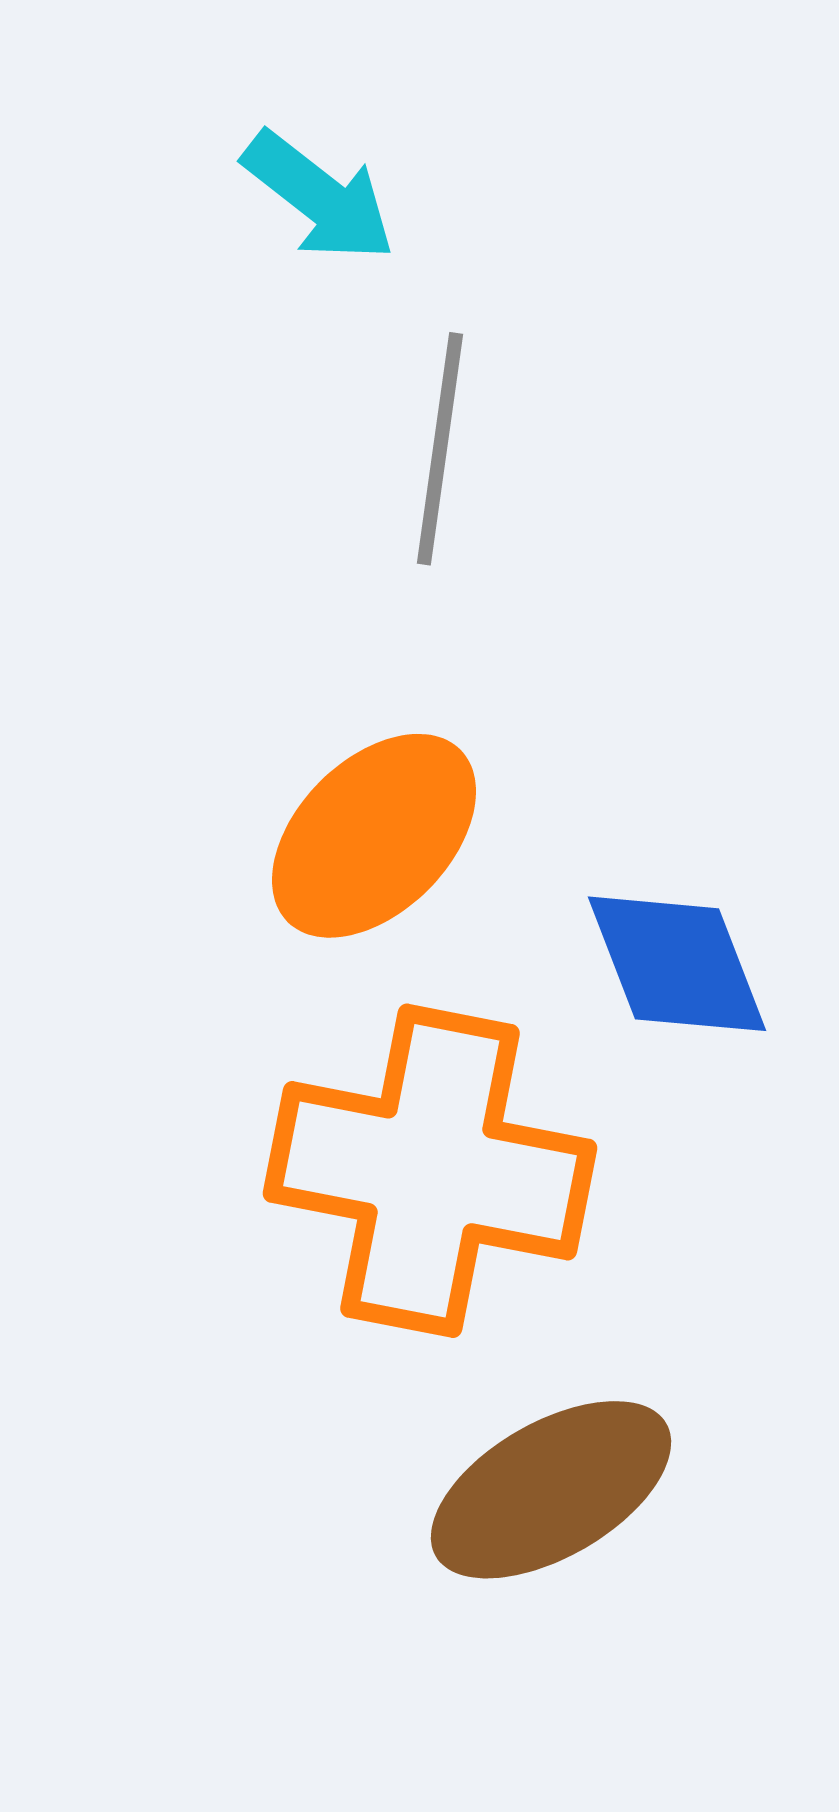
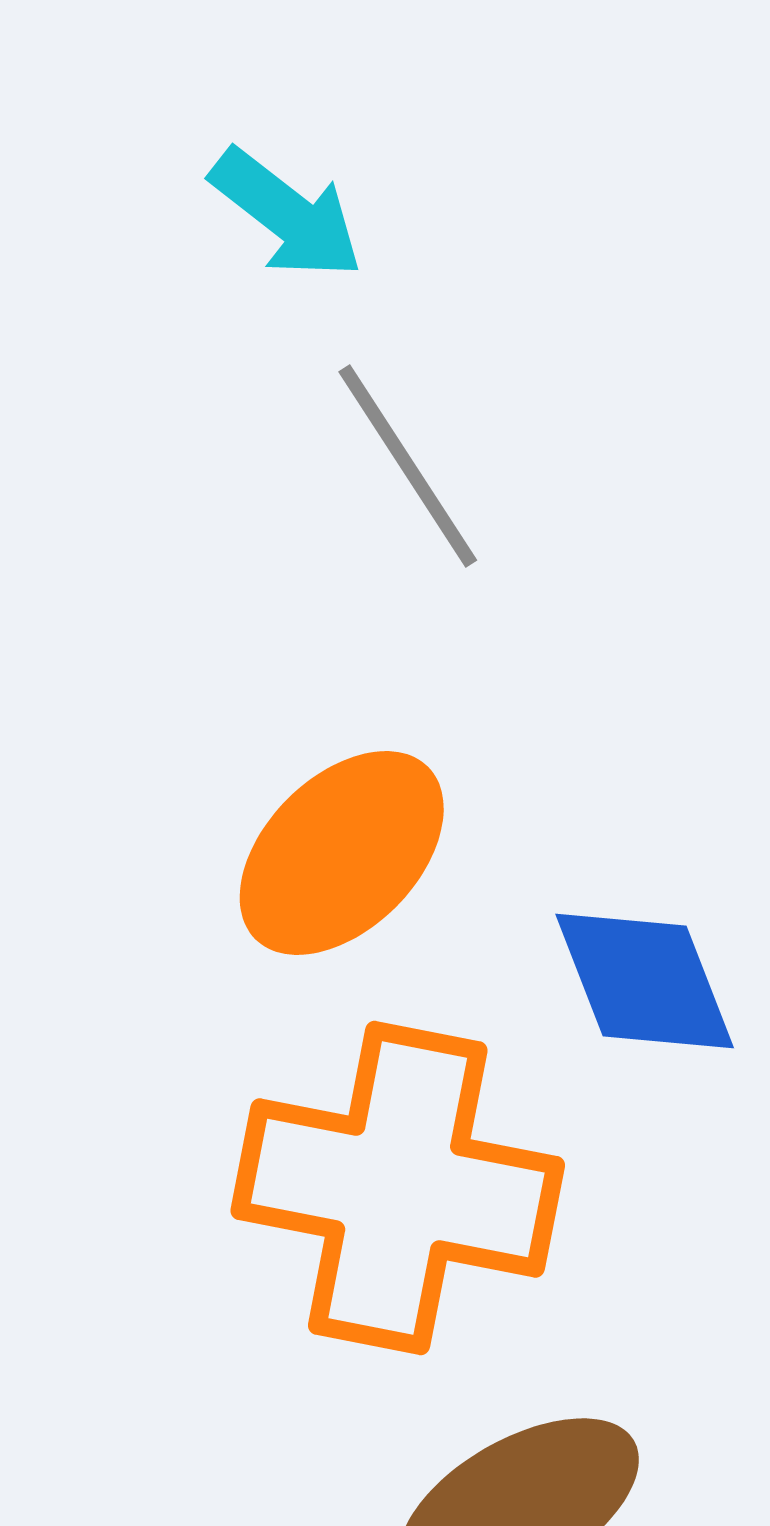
gray line: (440, 449) -> (408, 466), turned -41

